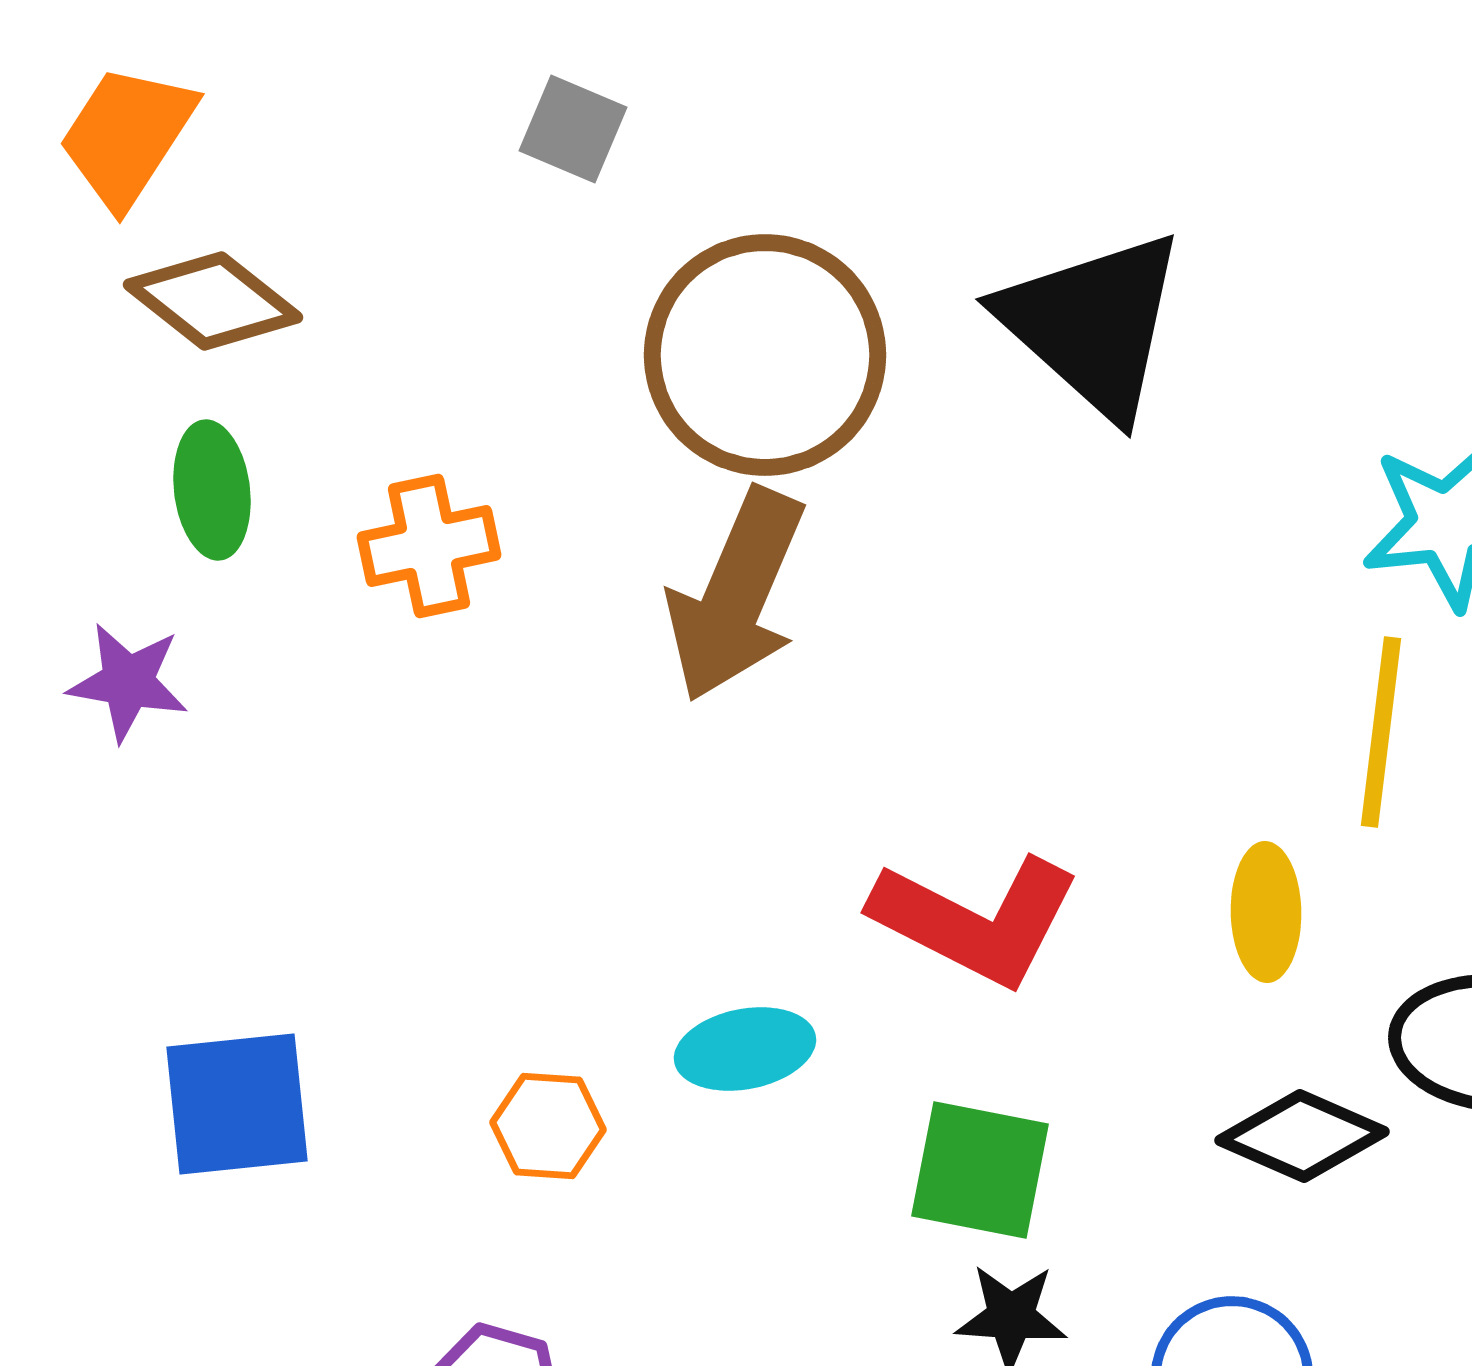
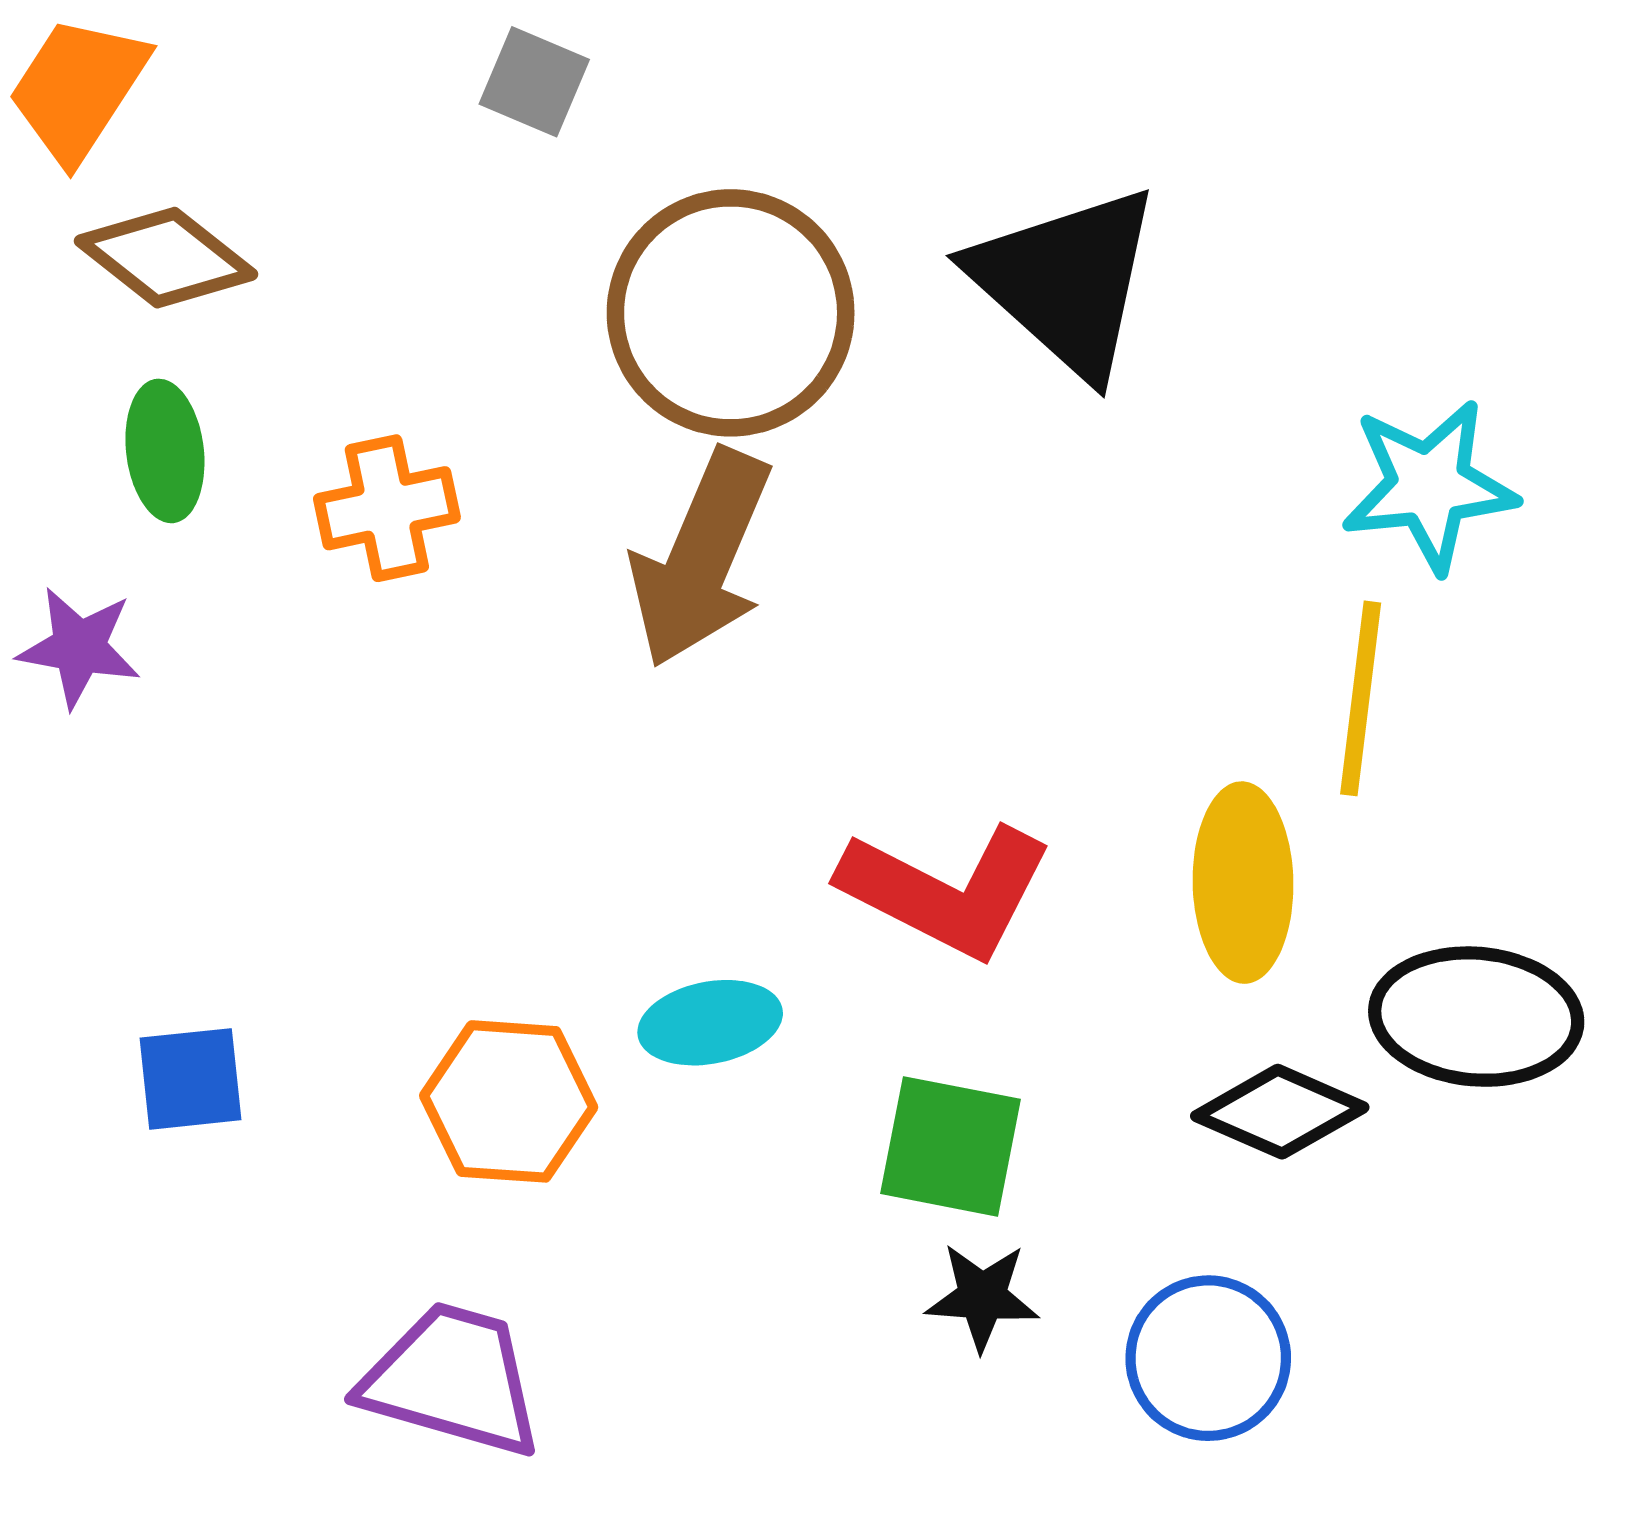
yellow ellipse: (1266, 912) -> (1243, 883), size x1.4
blue square: (237, 1104) -> (191, 1079), size x0.7
orange hexagon: (548, 1126) -> (509, 1101), size x1.5

